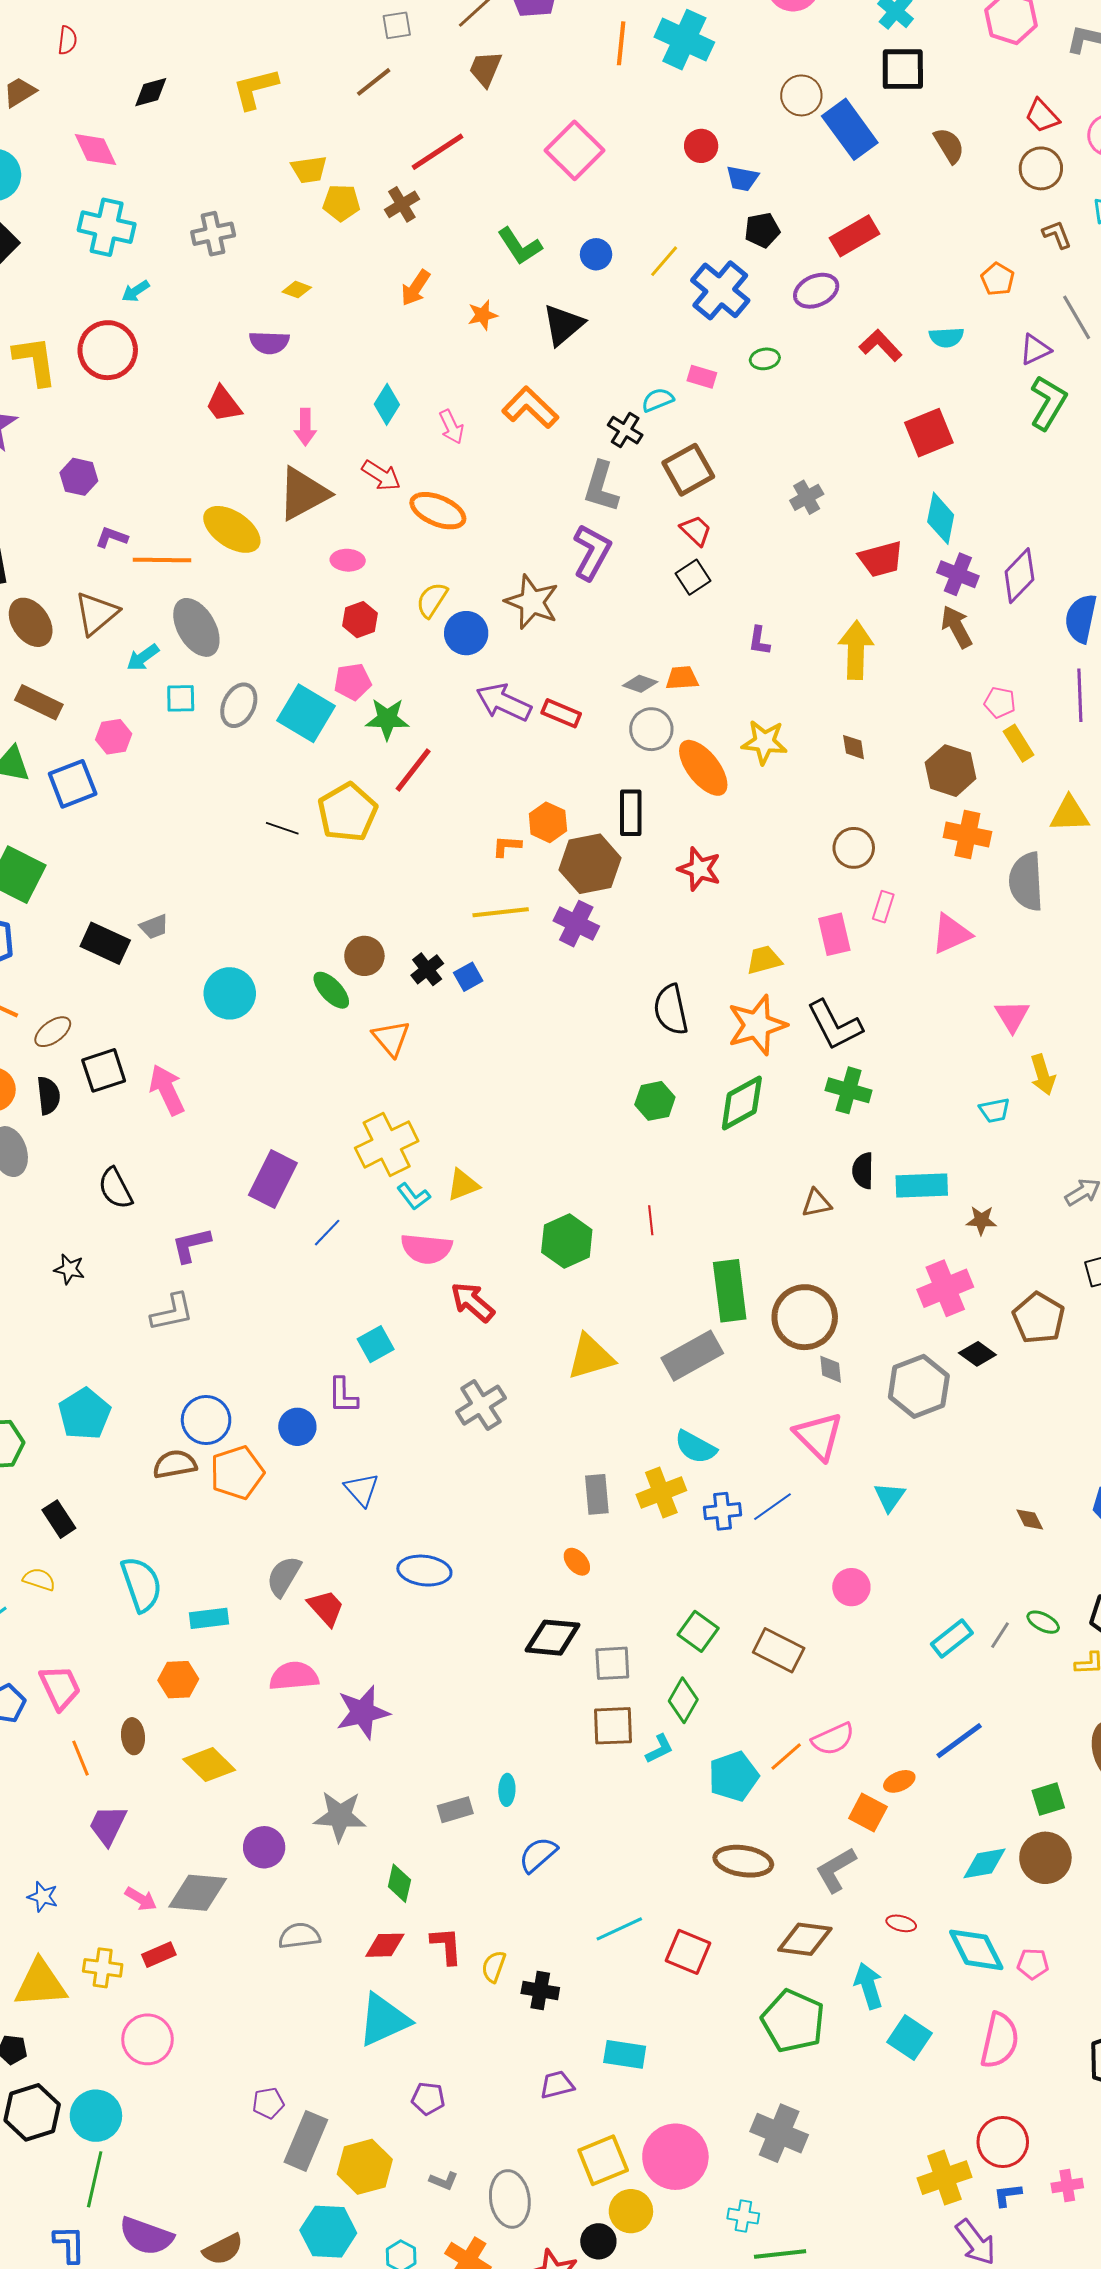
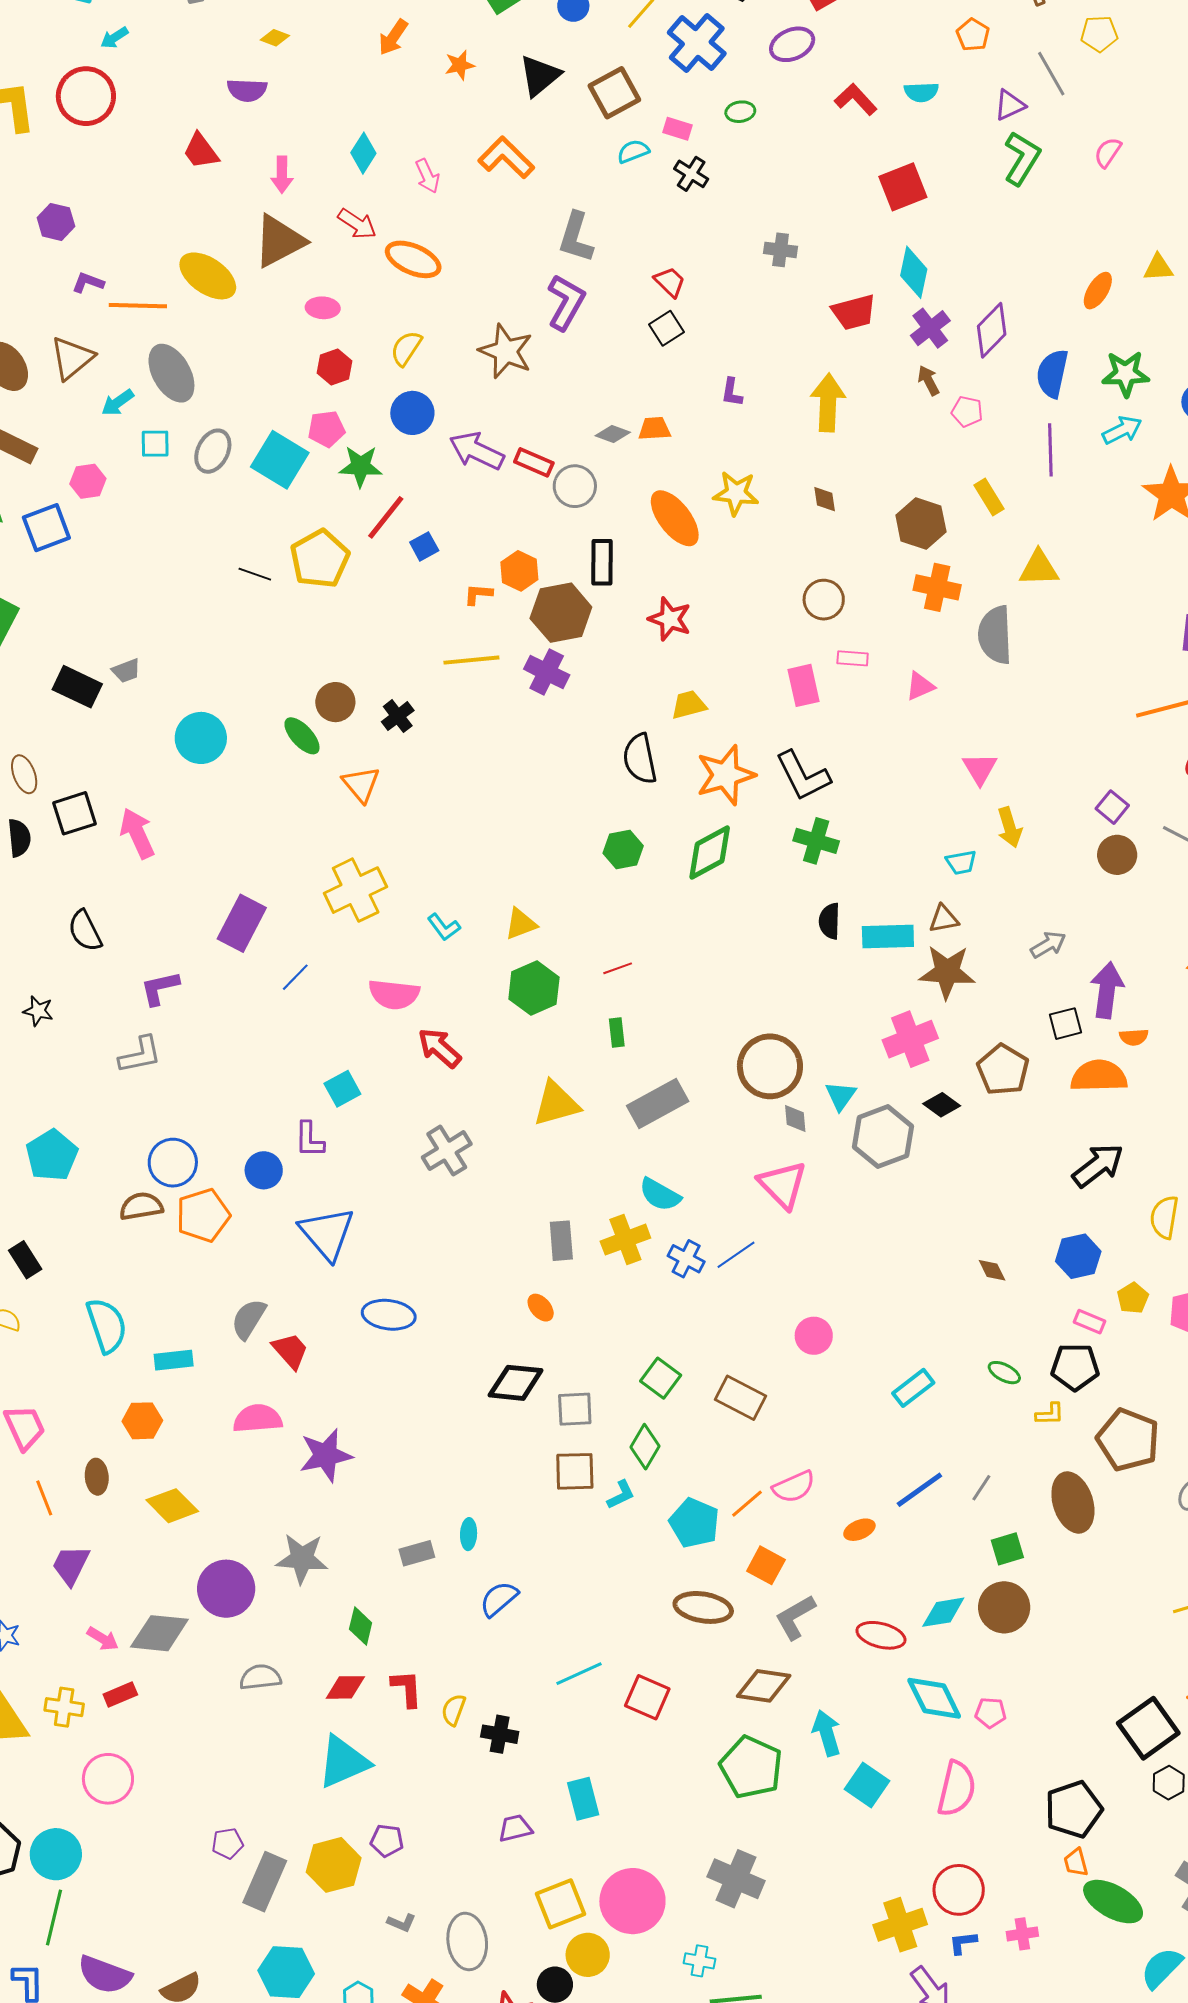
black cross: (625, 430) -> (691, 174), moved
brown square: (688, 470) -> (614, 93), moved
gray cross: (807, 497) -> (781, 250), turned 36
purple cross: (958, 574) -> (930, 328), turned 30
brown arrow: (957, 627) -> (928, 380), size x0.7
blue circle: (466, 633) -> (412, 413), moved
pink pentagon: (1000, 703) -> (967, 411), moved
gray circle: (651, 729) -> (575, 486), moved
pink rectangle: (883, 907) -> (853, 658), turned 76
pink triangle: (951, 934) -> (920, 686), size x0.7
yellow trapezoid: (764, 960) -> (689, 705), moved
blue square: (468, 977) -> (424, 546), moved
brown ellipse: (53, 1032) -> (24, 774), turned -75
yellow triangle: (463, 1185) -> (521, 924), moved
cyan L-shape: (414, 1196) -> (444, 927), moved
brown triangle: (816, 1203) -> (944, 919), moved
red line: (651, 1220) -> (618, 968), turned 76
brown star: (981, 1220) -> (947, 972), size x1.8
green rectangle: (730, 1291) -> (617, 1033), moved, size x0.5
blue triangle: (362, 1490) -> (327, 1233), size x1.6
cyan triangle: (890, 1497) -> (841, 1096), moved
blue cross: (723, 1511) -> (686, 1259), turned 33
gray line: (1000, 1635) -> (981, 1488), moved
cyan pentagon: (734, 1776) -> (694, 1523), turned -30
orange square: (868, 1812) -> (766, 1565), moved
purple circle: (264, 1847) -> (226, 1589), size x1.4
red ellipse: (901, 1923) -> (881, 1635), moved, size x1.6
cyan rectangle: (625, 2054) -> (583, 1799), turned 66
yellow hexagon: (365, 2167) -> (334, 1865), moved

